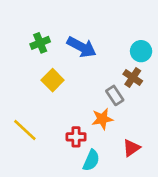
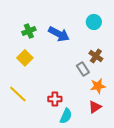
cyan circle: (141, 51) -> (94, 22), moved
yellow square: (53, 80) -> (25, 58), moved
orange star: (102, 119) -> (98, 86), moved

